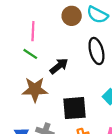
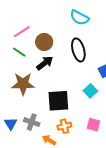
brown circle: (72, 16) -> (44, 42), moved
pink line: (33, 31) -> (22, 32), turned 54

